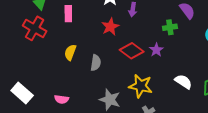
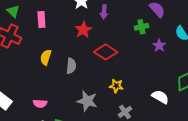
purple star: (156, 50) -> (159, 46), moved
white semicircle: (183, 82) -> (160, 97), moved
yellow star: (141, 86) -> (116, 86), size x0.6

